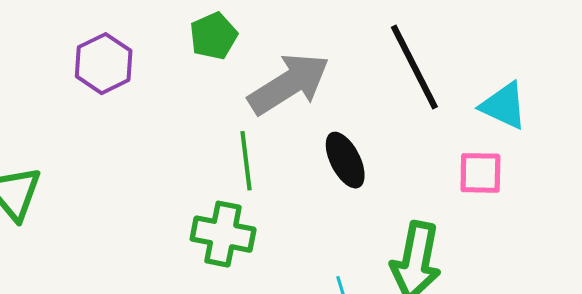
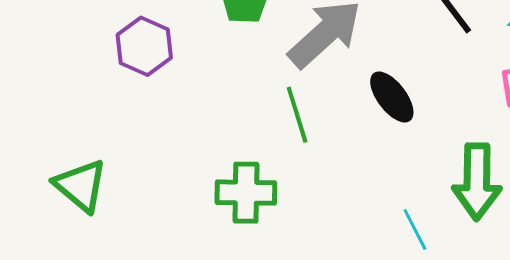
green cross: (223, 234) -> (246, 193), moved

